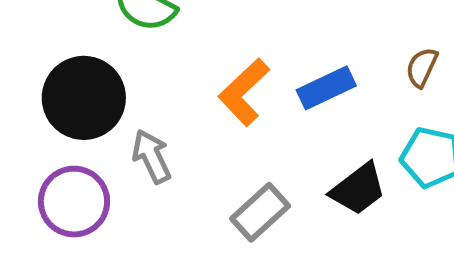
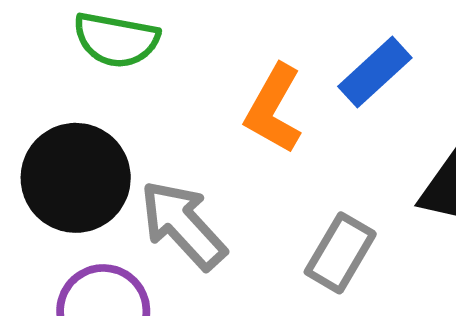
gray arrow: (152, 156) -> (183, 225), size x1.4

